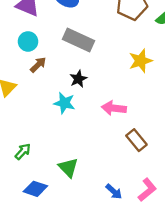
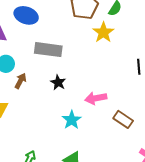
yellow star: (140, 61) -> (103, 32), moved
cyan star: (64, 103) -> (72, 120), moved, turned -30

